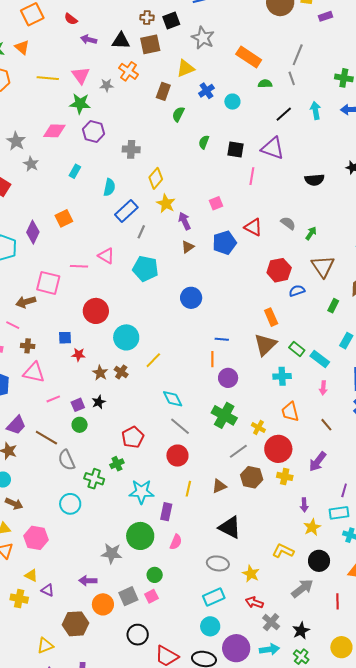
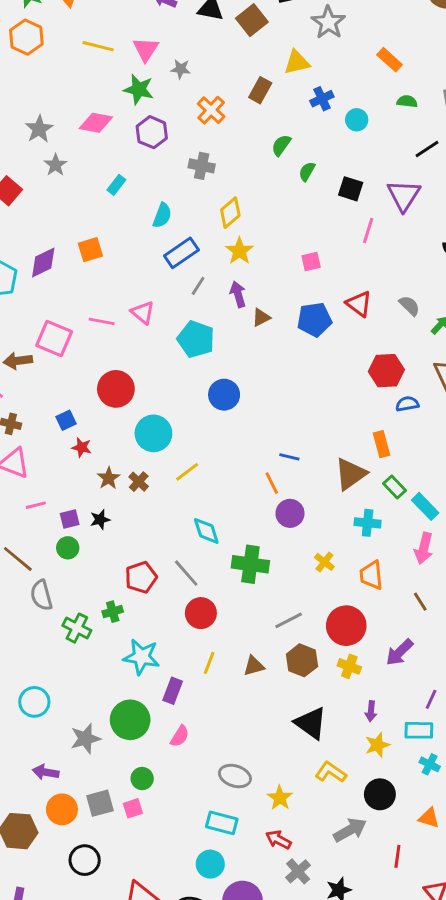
brown square: (150, 44) -> (252, 20), turned -35
orange rectangle: (249, 57) -> (390, 60), size x0.7
orange cross: (128, 71) -> (211, 110), moved
green semicircle: (178, 114) -> (281, 145), moved
purple triangle: (273, 148) -> (404, 195), turned 35
purple arrow: (184, 221) -> (238, 294), moved
purple diamond: (33, 232) -> (43, 263), turned 30
blue circle: (191, 298) -> (224, 395), moved
orange rectangle: (271, 317) -> (381, 444), moved
blue square: (65, 338) -> (66, 420), turned -32
orange line: (212, 359) -> (272, 483), turned -35
pink arrow: (323, 388) -> (424, 548), size x1.5
green cross: (224, 415) -> (250, 564), moved, turned -30
gray line: (180, 426) -> (186, 573), moved
yellow cross: (258, 427) -> (324, 562), moved
cyan circle: (70, 504) -> (34, 702), moved
black triangle: (230, 527) -> (311, 723), moved
gray star: (112, 553) -> (85, 739), turned -30
cyan rectangle: (214, 597) -> (222, 823), turned 30
black circle: (138, 635) -> (85, 860), moved

